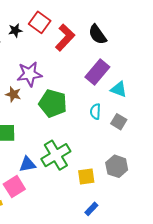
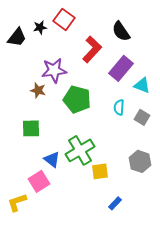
red L-shape: (65, 38) -> (92, 49), moved
blue triangle: (27, 164) -> (52, 159), turned 48
yellow square: (86, 176) -> (100, 171), moved

